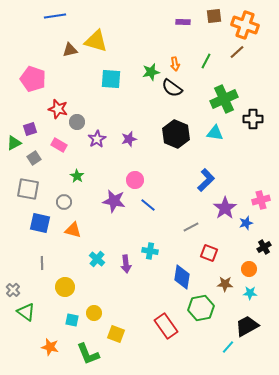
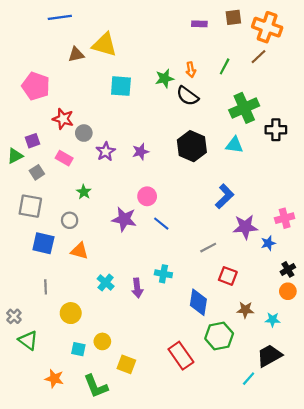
purple star: (225, 208) -> (245, 227), turned 30
orange circle: (249, 269) -> (288, 291), moved

